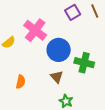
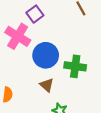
purple square: (73, 12) -> (35, 14), moved

